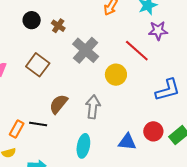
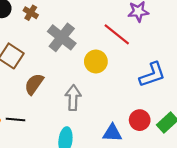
brown semicircle: (58, 104) -> (34, 84), moved

